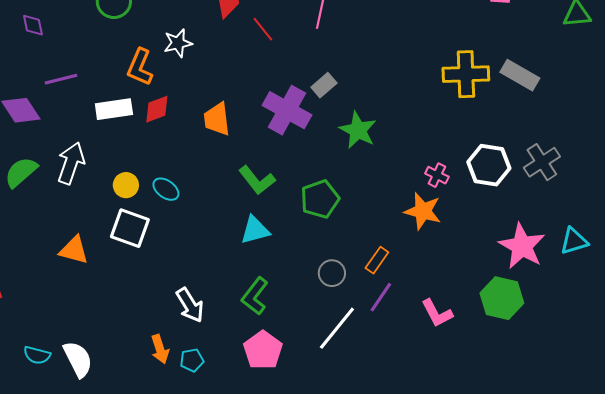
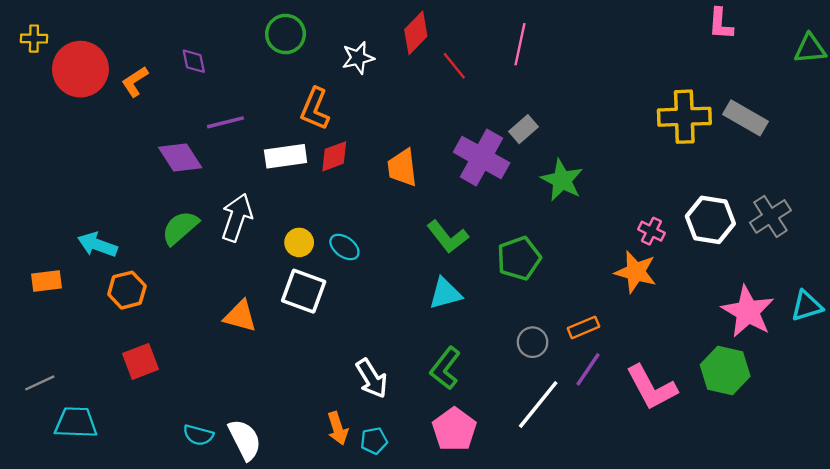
white star: (178, 43) -> (358, 58), moved
orange rectangle: (377, 260) -> (583, 327), turned 32
pink L-shape: (437, 313) -> (651, 387), size x1.4

